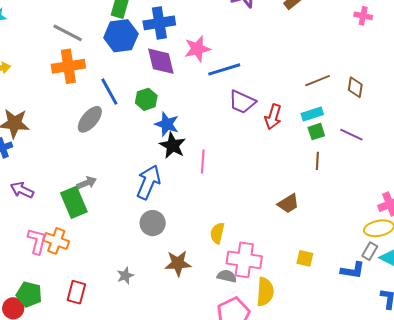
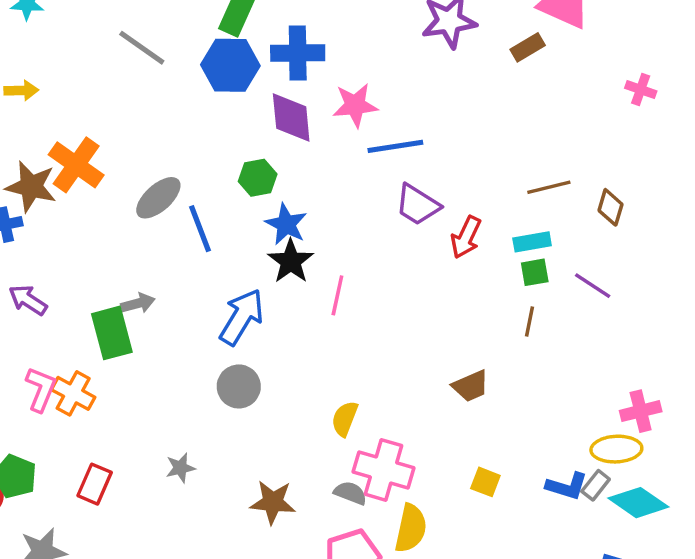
orange cross: (68, 66) -> (76, 165), moved, turned 36
blue line: (109, 92) -> (200, 229), moved
brown star: (178, 263) -> (273, 502), moved
blue L-shape: (353, 270) -> (567, 486), moved

